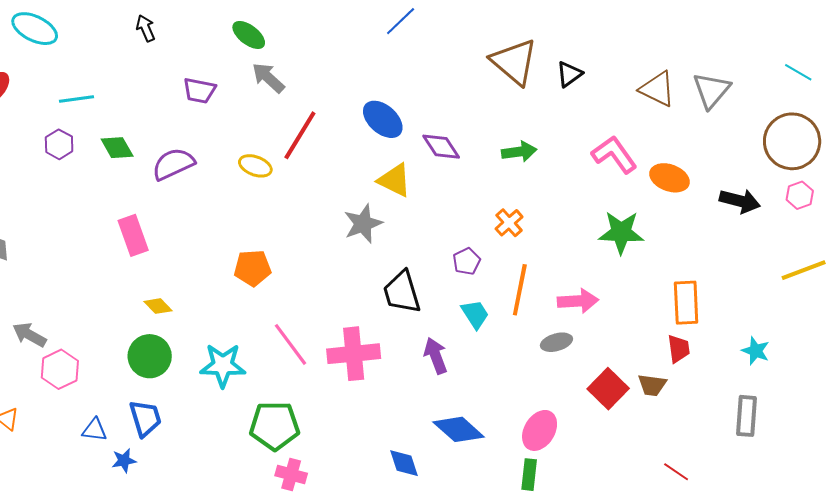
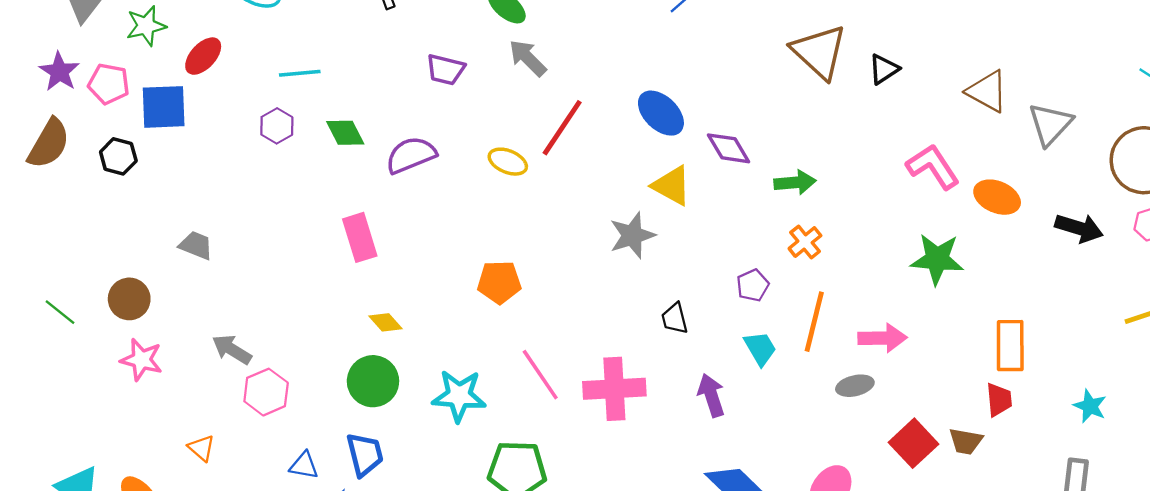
gray triangle: (711, 90) -> (1050, 124), moved
green arrow: (519, 152) -> (795, 182), moved
black trapezoid: (402, 292) -> (675, 318), size x0.6

